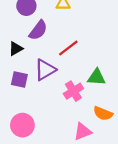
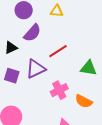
green triangle: (96, 77) -> (89, 68), moved
orange semicircle: (103, 113) -> (84, 101), moved

